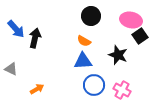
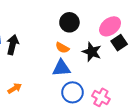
pink ellipse: (131, 20) -> (110, 26), turned -50
black star: (118, 55) -> (92, 52), moved
orange arrow: (37, 89) -> (15, 88), moved

